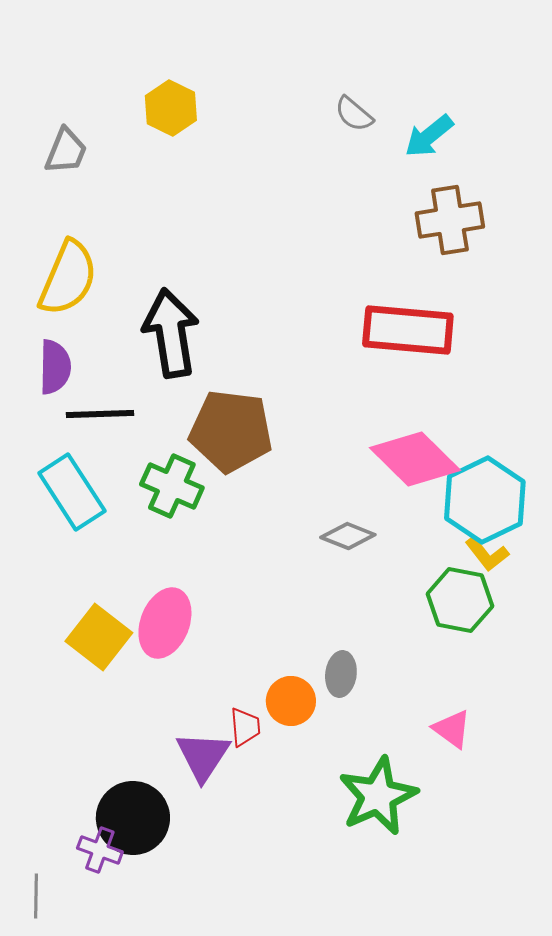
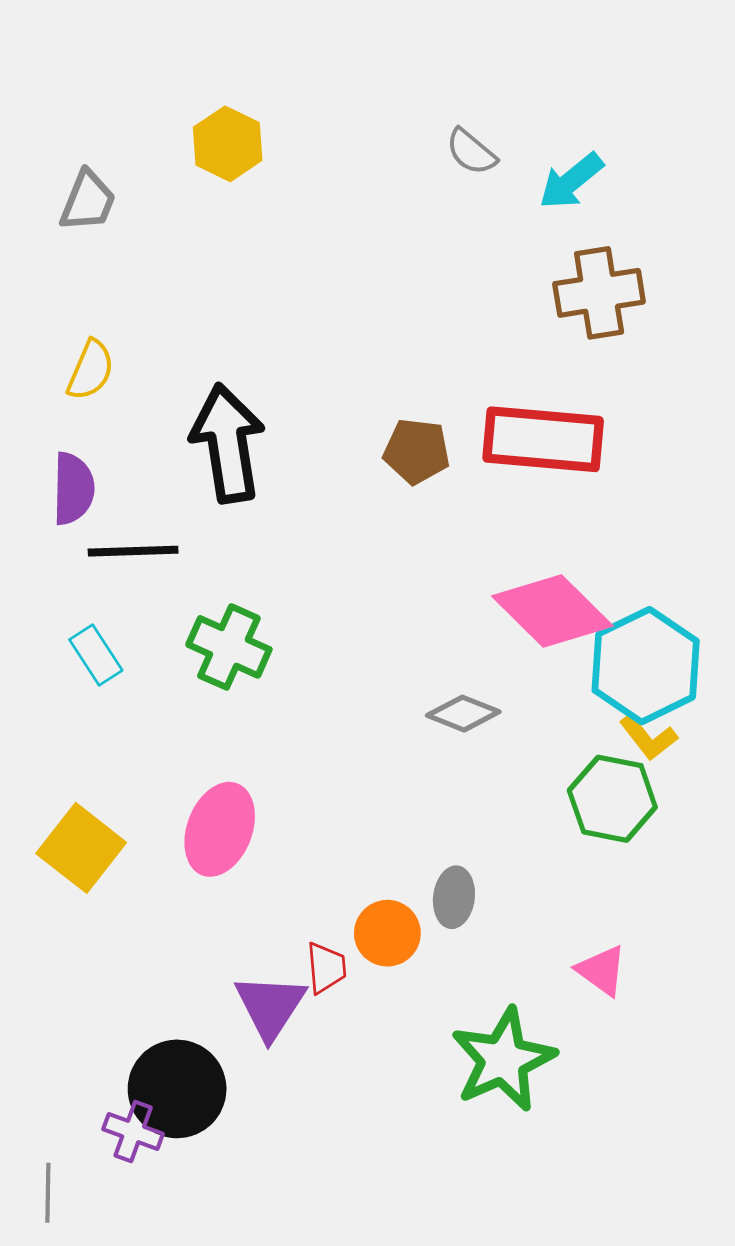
yellow semicircle: (68, 278) -> (91, 370), size x0.6
brown pentagon: (231, 431) -> (417, 451), moved, size x0.6
cyan rectangle: (72, 492) -> (96, 655), size x0.6
yellow square: (99, 637) -> (81, 848), moved

